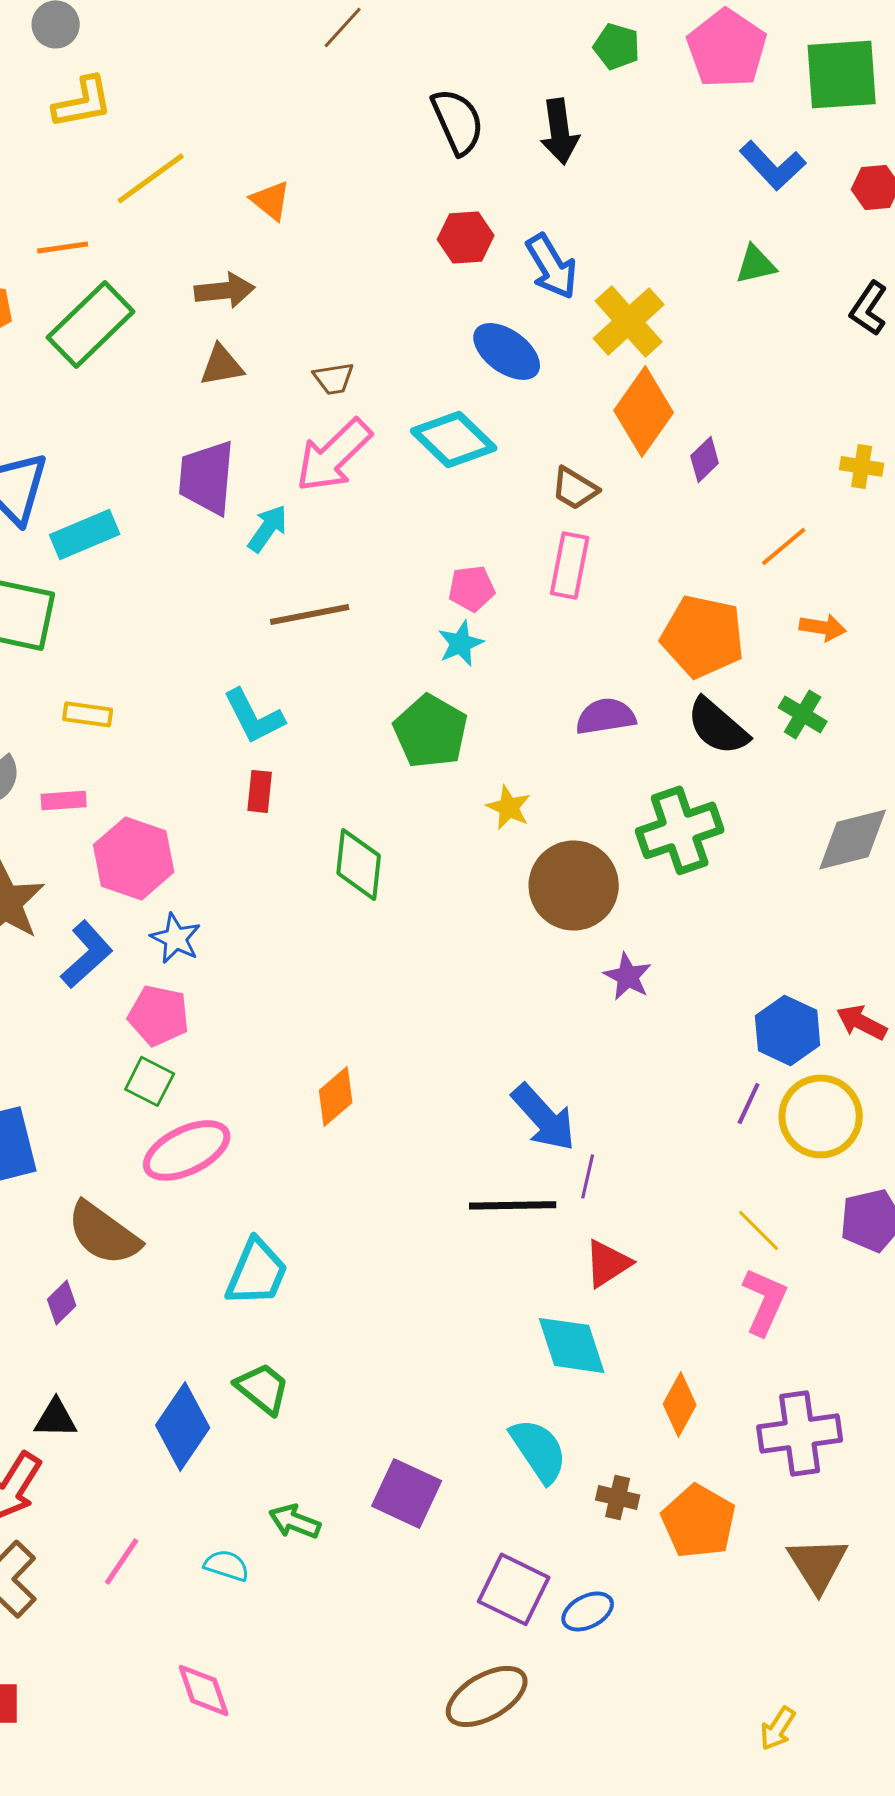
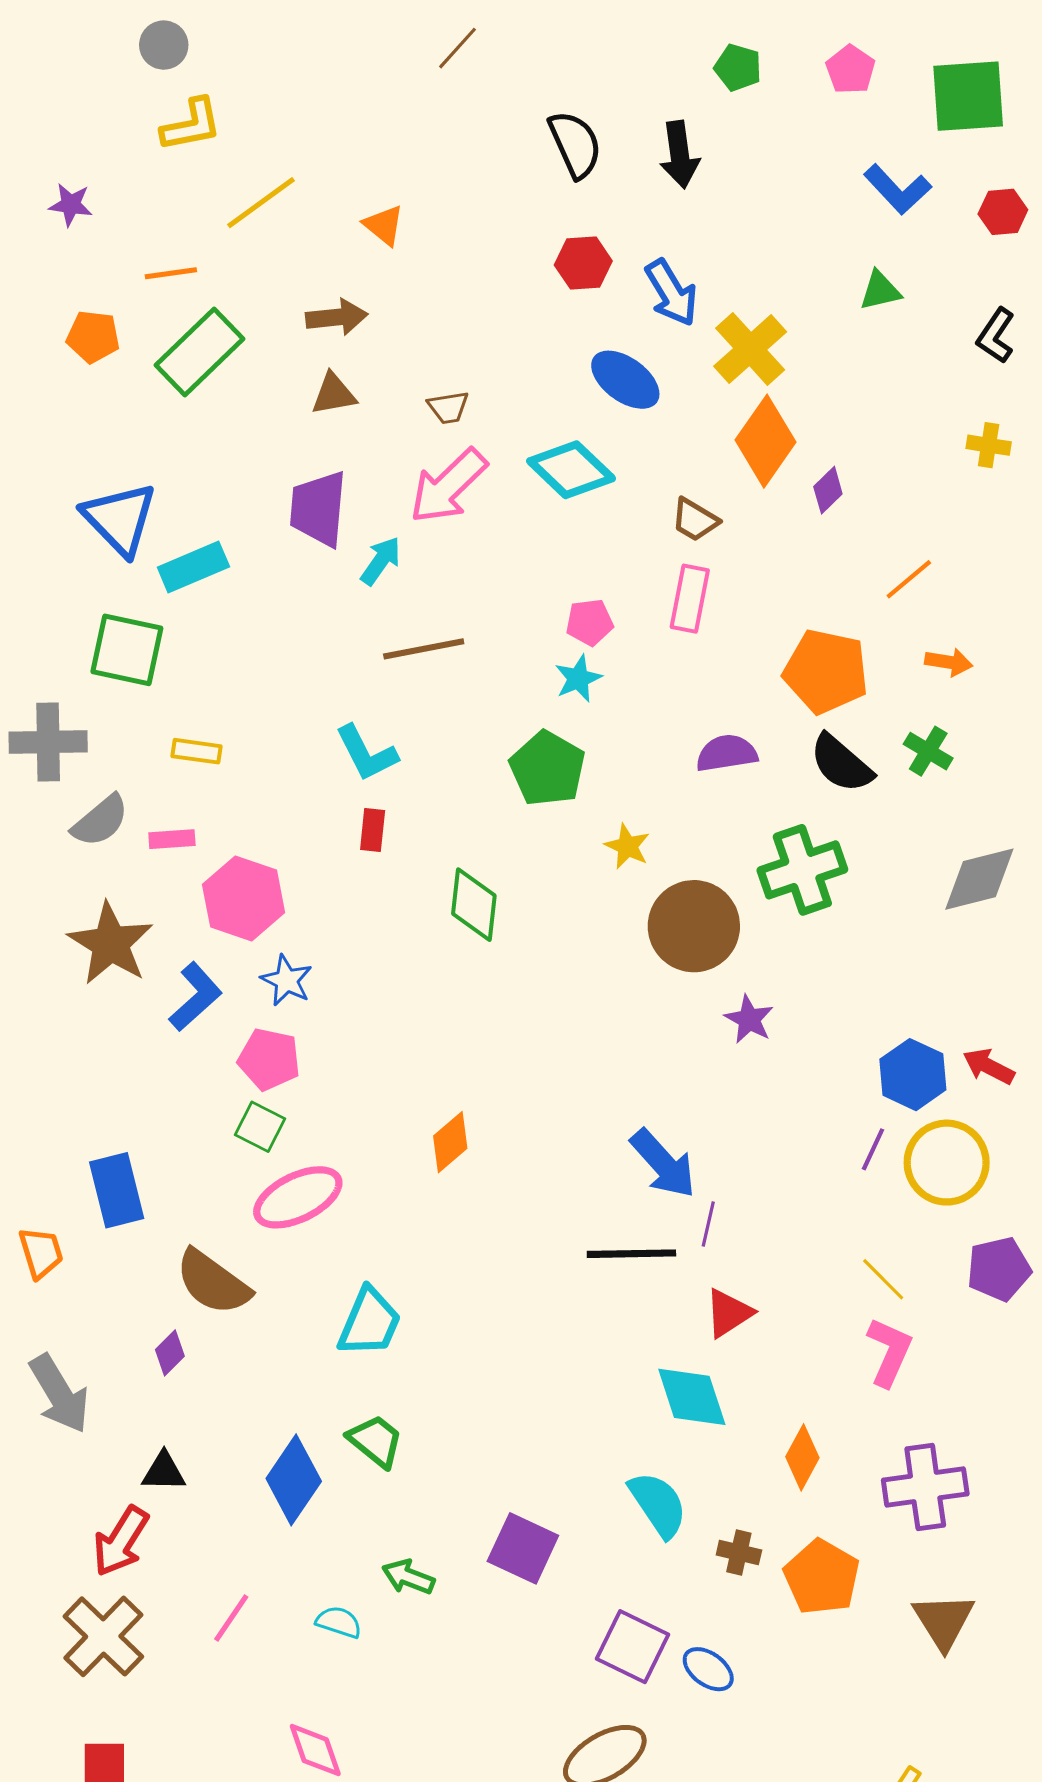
pink pentagon: (727, 48) -> (850, 70), size x0.6
yellow cross: (862, 466) -> (989, 445), moved
blue ellipse: (588, 1611) -> (708, 1669), turned 63

